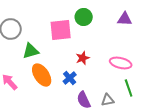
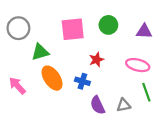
green circle: (84, 17) -> (108, 25), moved
purple triangle: (125, 19) -> (144, 31), moved
blue cross: (70, 78) -> (82, 81), turned -32

